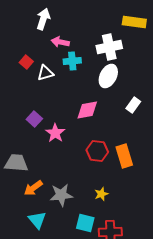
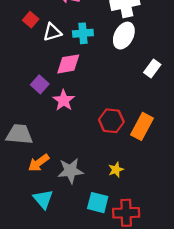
cyan cross: (72, 61) -> (83, 33), moved
pink diamond: (87, 110) -> (68, 64), moved
orange rectangle: (124, 156) -> (142, 126), turned 45

